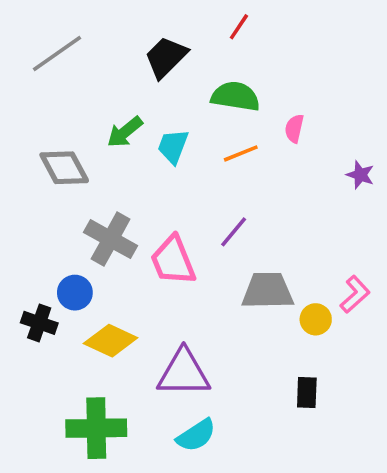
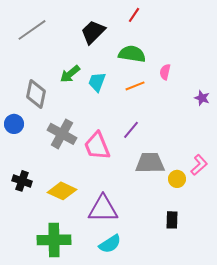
gray diamond: (64, 168) -> (36, 94), turned 40
blue circle: (75, 293) -> (14, 124), moved

